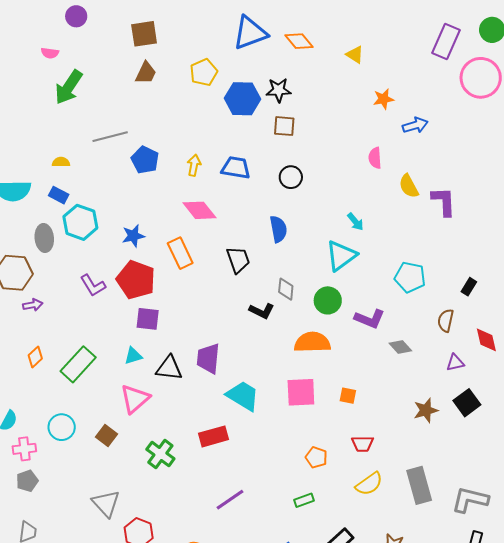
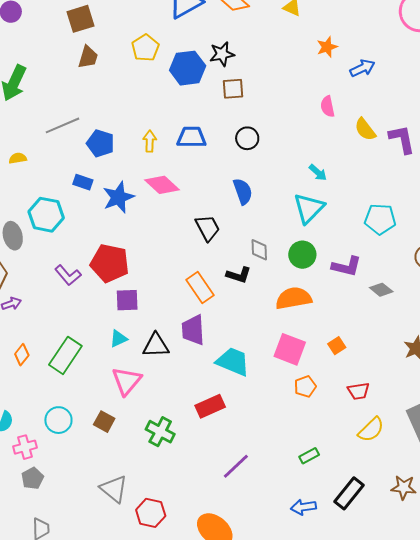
blue rectangle: (59, 195) -> (83, 182), moved
blue star: (133, 236) -> (118, 197), moved, size x1.4
orange rectangle: (180, 253) -> (200, 288), moved
pink square: (301, 392) -> (290, 349), turned 32
orange square: (348, 396) -> (337, 346), turned -36
orange pentagon: (316, 457) -> (305, 387), moved, turned -30

